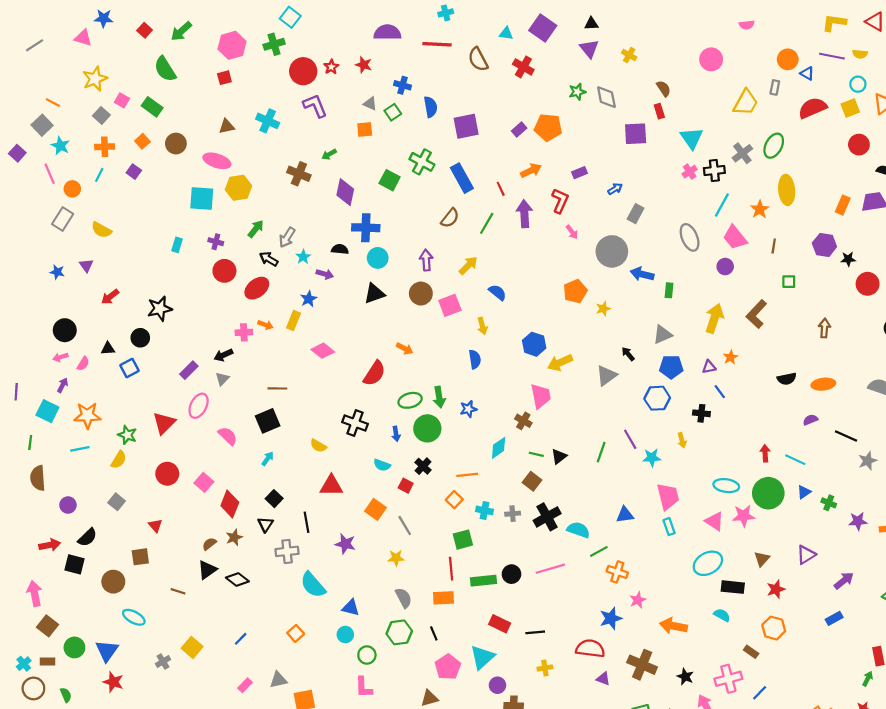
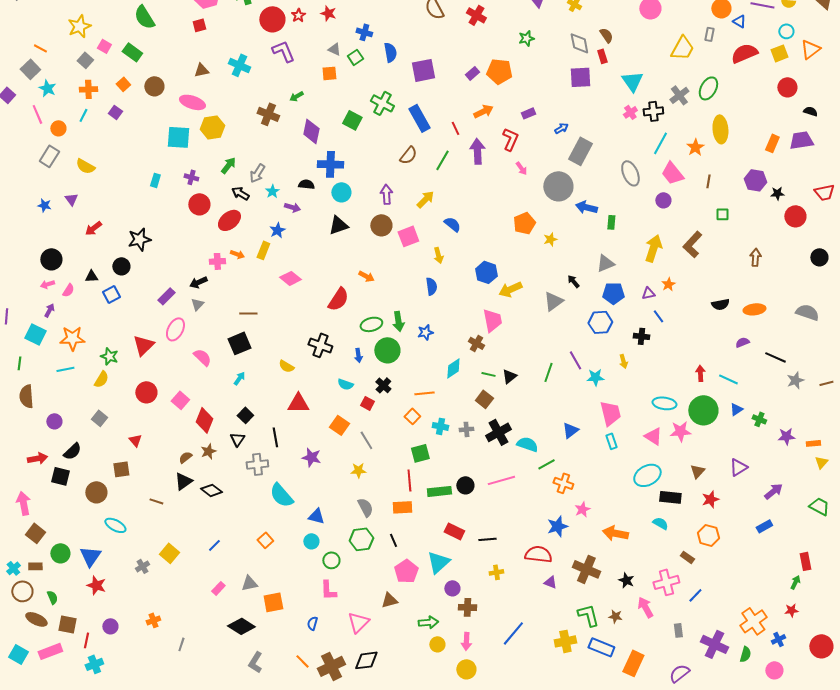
gray diamond: (606, 97) -> (579, 43), moved
gray rectangle: (636, 214) -> (580, 151), size x1.5
blue triangle: (625, 515) -> (570, 430), turned -30

